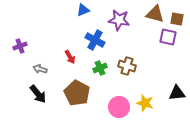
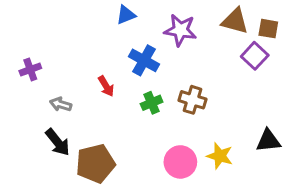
purple square: (168, 37) -> (255, 56), turned 30
brown pentagon: (77, 93) -> (95, 163), moved, turned 30

